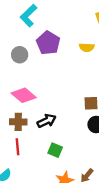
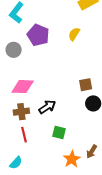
yellow semicircle: (87, 47) -> (74, 34), turned 128
pink diamond: (24, 95) -> (23, 87), turned -30

